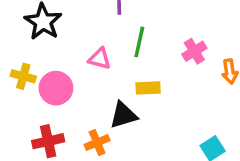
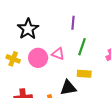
pink circle: (56, 88) -> (38, 58), moved

